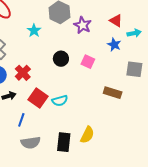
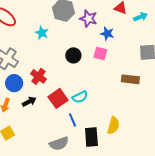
blue star: (114, 45) -> (107, 34), moved
red square: (38, 98) -> (58, 98), turned 30
blue line: (21, 120) -> (72, 120), moved, turned -32

